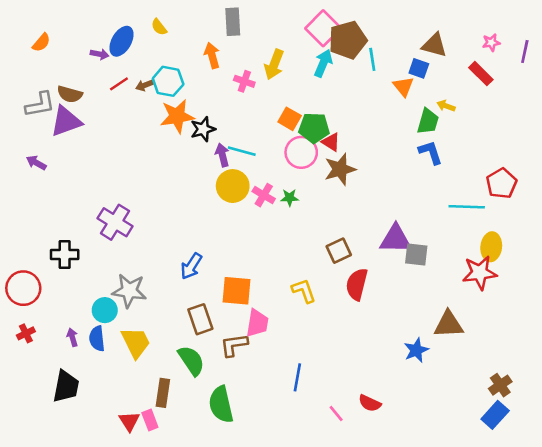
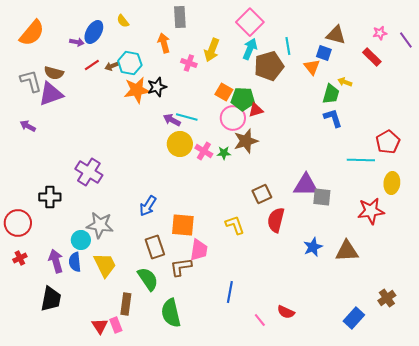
brown pentagon: (348, 40) -> (269, 66), moved
orange semicircle: (41, 43) -> (32, 33), size x1.8
purple line: (525, 52) -> (406, 40), turned -48
gray L-shape: (40, 105) -> (31, 81), turned -95
black star: (203, 129) -> (157, 87), moved
red triangle: (331, 142) -> (256, 110), turned -49
purple arrow: (222, 155) -> (172, 120), turned -48
brown star: (340, 169) -> (246, 141), moved
yellow ellipse: (491, 247) -> (392, 183), moved
purple arrow: (72, 337) -> (56, 261), size x1.6
blue star: (416, 350) -> (313, 247), moved
blue rectangle: (495, 415) -> (354, 318), moved

